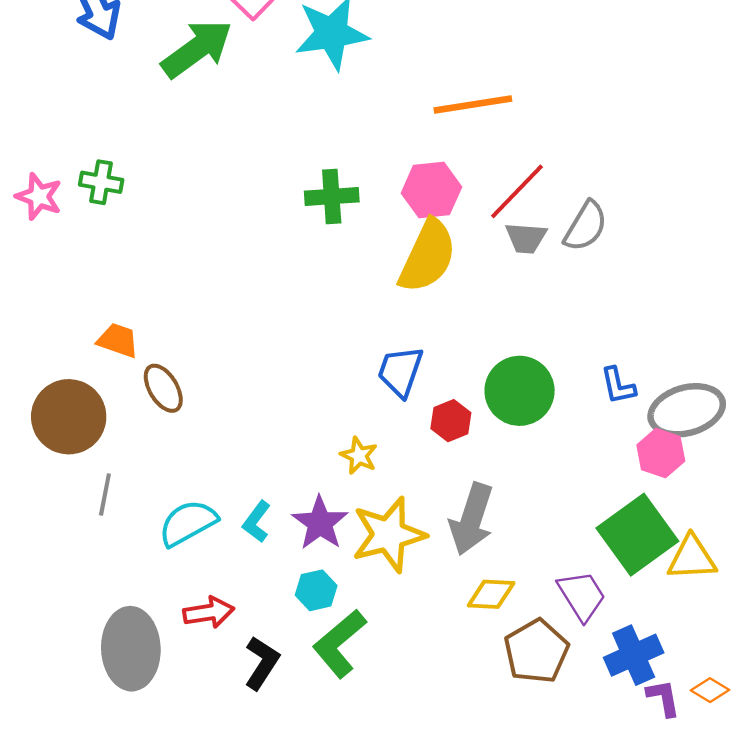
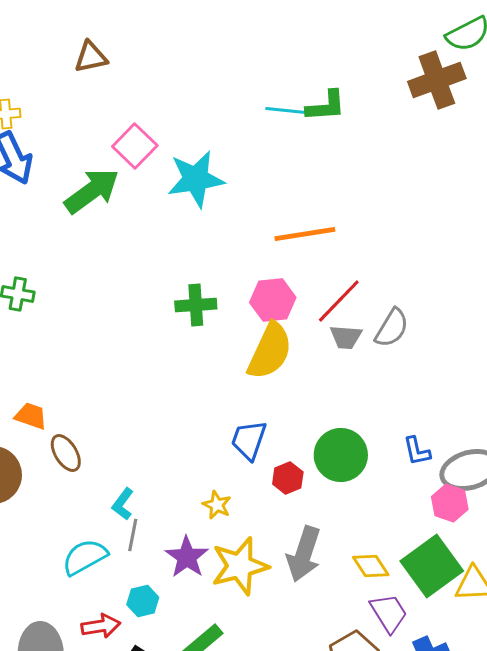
gray line: (105, 494) -> (133, 535), moved
cyan L-shape: (257, 522) -> (123, 504), moved
cyan hexagon: (316, 590) -> (143, 601), moved
yellow diamond: (491, 594) -> (371, 566), moved, turned 54

